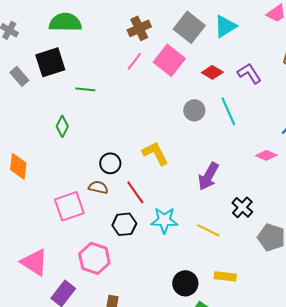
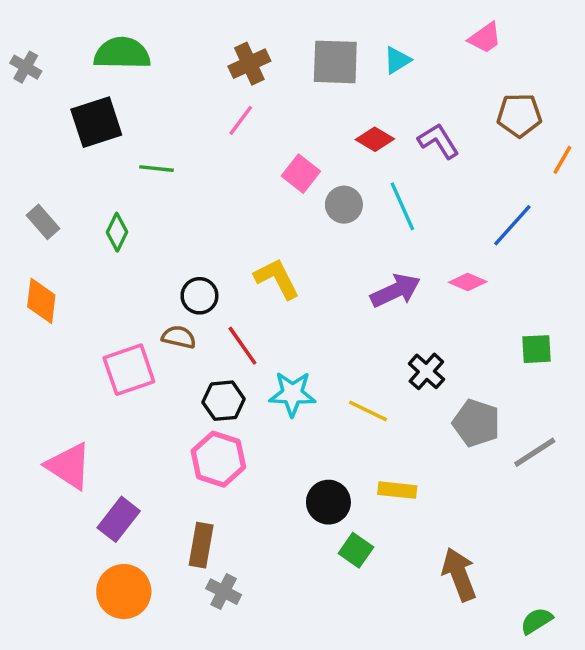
cyan triangle: (225, 26) -> (397, 60), size x0.7
gray square: (189, 27) -> (335, 62), turned -36
pink square: (169, 60) -> (301, 174), moved, size x0.7
gray rectangle: (19, 76) -> (43, 222), moved
purple arrow: (208, 176) -> (396, 291), moved, turned -144
pink hexagon: (94, 258) -> (218, 459), moved

